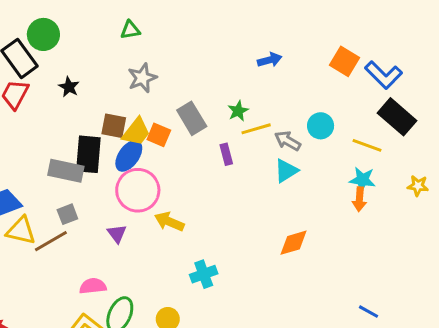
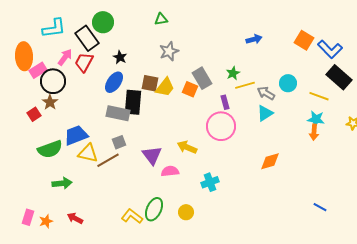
orange square: (159, 135) -> (190, 89), moved
blue ellipse: (129, 156) -> (114, 82), moved
pink circle: (138, 190) -> (221, 126), moved
purple triangle: (117, 234) -> (152, 155), size x1.5
pink semicircle: (93, 286) -> (170, 171), moved

